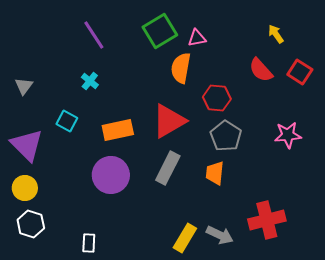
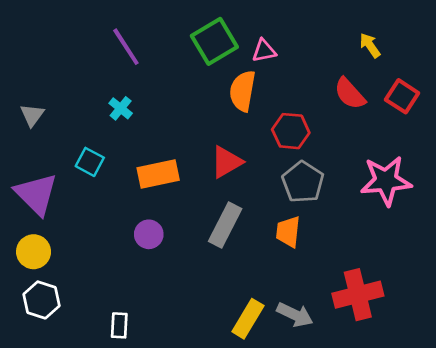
red triangle: (169, 121) -> (226, 162), size x0.7
pink star: (288, 135) -> (386, 181), size x1.4
purple circle: (111, 175) -> (149, 234), size x0.6

